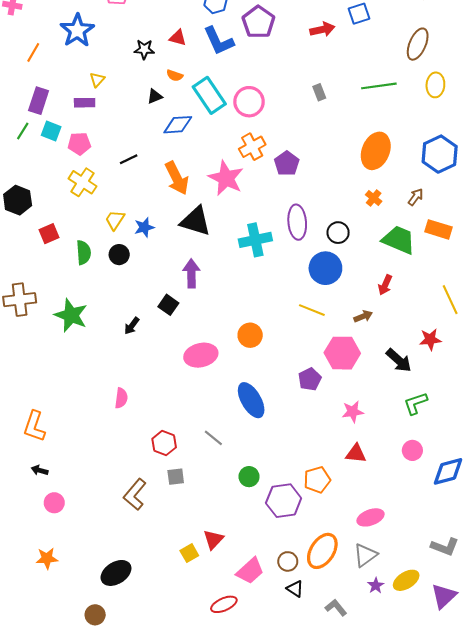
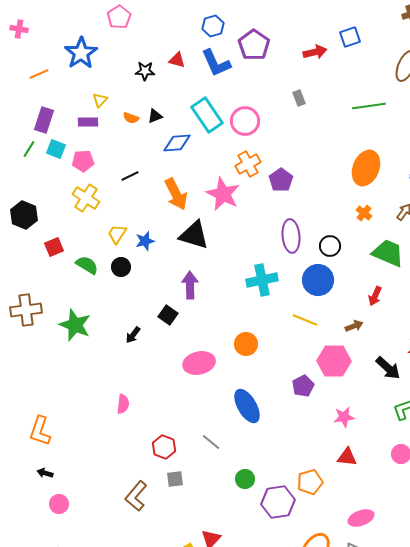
orange line: (33, 52) -> (39, 74), turned 36
orange semicircle: (175, 75) -> (131, 118), moved
gray rectangle: (319, 92) -> (299, 98), moved
cyan cross: (255, 240) -> (262, 280), moved
green semicircle: (84, 252) -> (87, 265), turned -55

